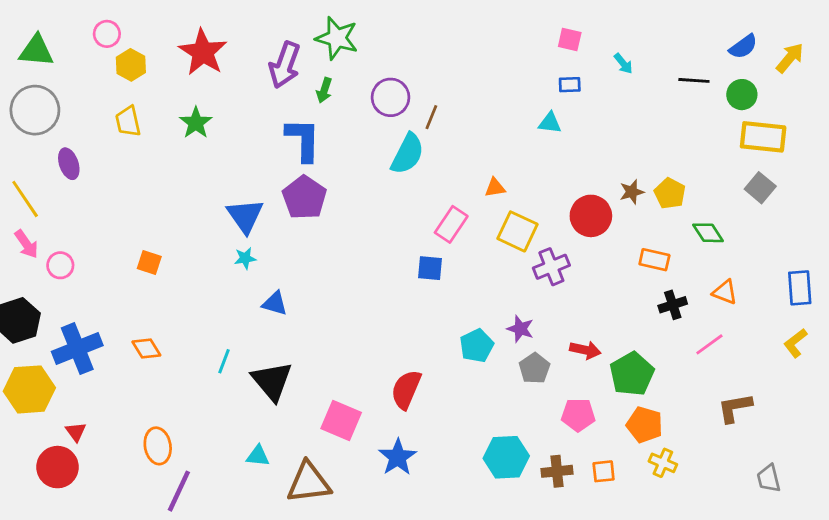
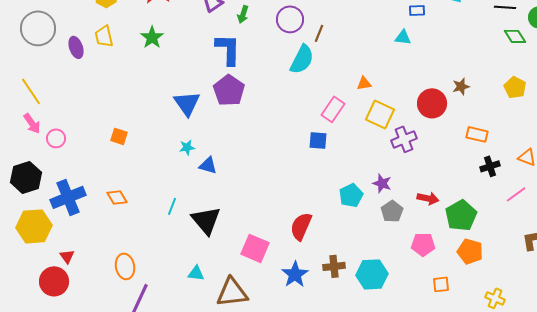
purple ellipse: (69, 164) -> (76, 47), moved
yellow pentagon: (670, 193) -> (515, 87), moved
green diamond: (708, 233) -> (515, 36), moved
cyan star: (245, 258) -> (187, 147), moved
yellow cross: (663, 463) -> (495, 298), moved
brown cross: (557, 471) -> (334, 266), moved

